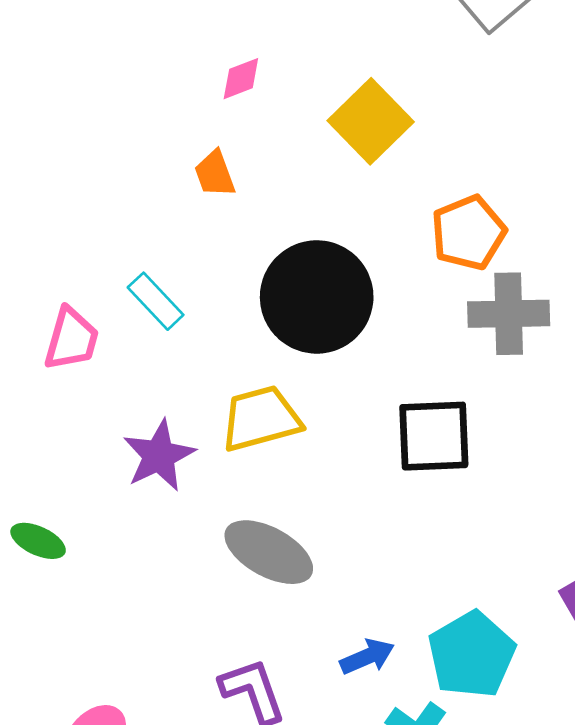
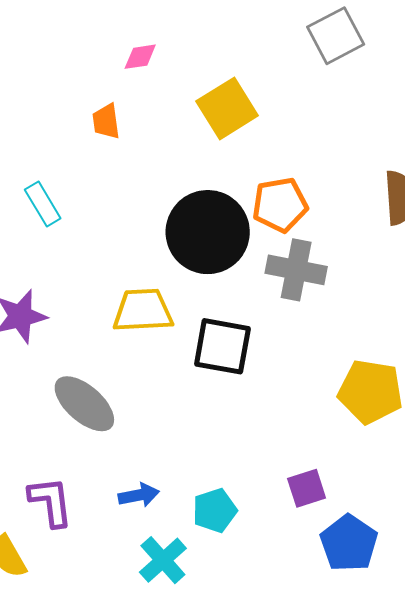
black circle: (317, 297) -> (208, 232), moved
yellow trapezoid: (261, 419) -> (143, 311), moved
cyan pentagon: (472, 655) -> (215, 510), size x0.7

